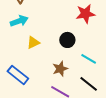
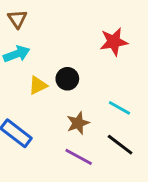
black circle: (67, 40) -> (67, 79), moved

